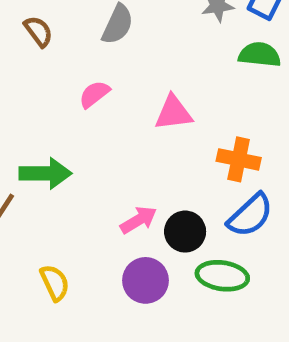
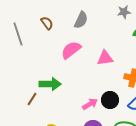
pink semicircle: (94, 94) -> (71, 50), size x1.5
black circle: (185, 232) -> (110, 100), moved

